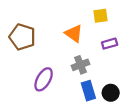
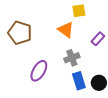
yellow square: (101, 16) -> (79, 11), moved
purple rectangle: (110, 44) -> (98, 39), turned -32

